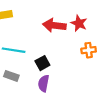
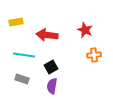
red arrow: (54, 25) -> (47, 35), moved

